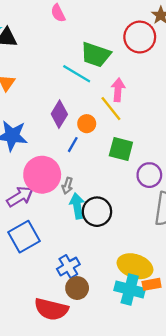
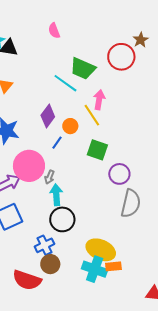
black circle: (97, 212) -> (62, 219), moved

